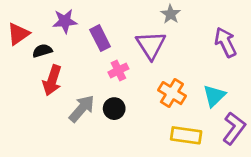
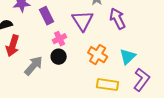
purple arrow: (226, 42) -> (118, 19), moved
black circle: (114, 109) -> (59, 57), moved

